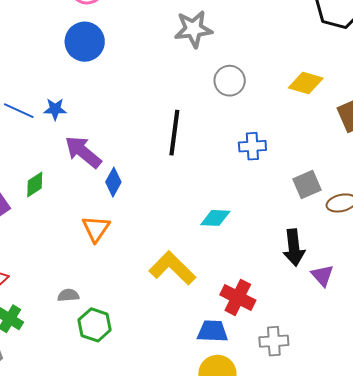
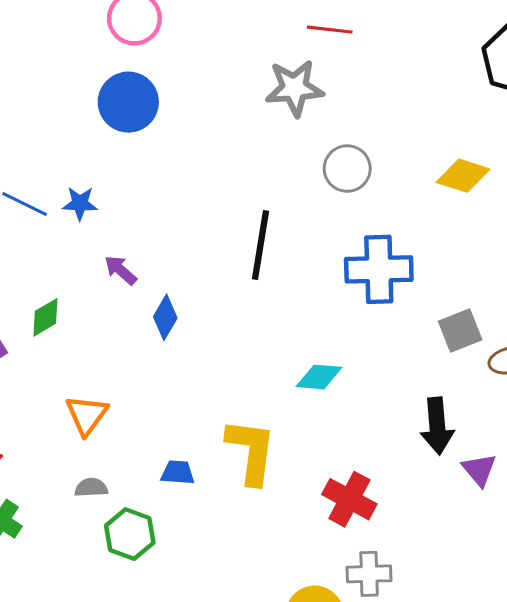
blue cross: (252, 146) -> (379, 269), size x1.6
purple arrow: (83, 152) -> (121, 270), size x0.6
orange triangle: (96, 229) -> (87, 415), moved
yellow L-shape: (172, 268) -> (251, 451), turned 51
blue trapezoid: (213, 331) -> (178, 473), moved, size x0.7
gray cross: (274, 341) -> (369, 574), moved

